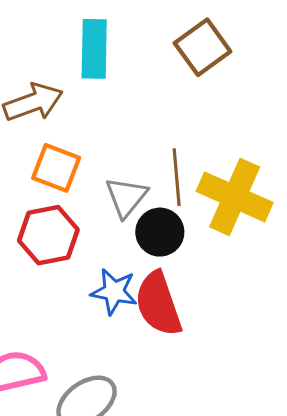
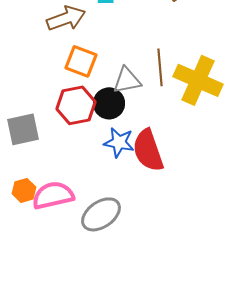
gray triangle: (126, 197) -> (127, 80), turned 40
black circle: (160, 232) -> (109, 103), moved

